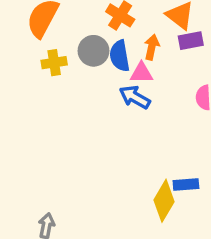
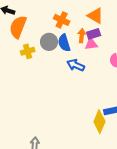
purple rectangle: (191, 41) -> (94, 34), moved
pink triangle: (141, 73) -> (91, 44), moved

